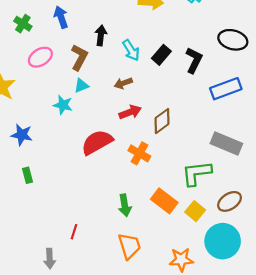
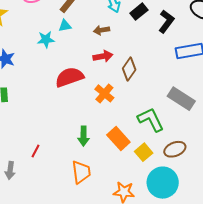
cyan star: (63, 105) -> (46, 39), turned -30
brown diamond: (162, 121) -> (129, 69), turned -30
green L-shape: (197, 173) -> (151, 120), turned 60

